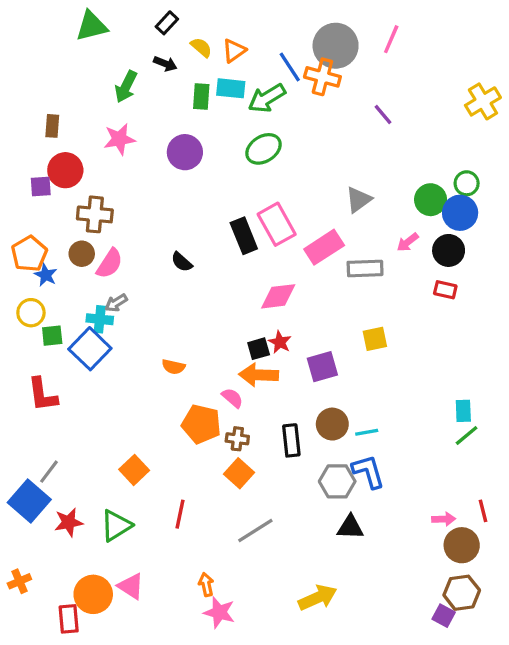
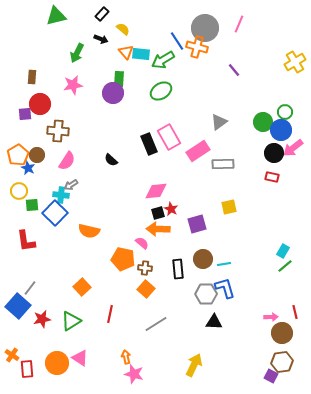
orange triangle: (234, 51) -> (126, 52), moved, turned -35
green rectangle: (201, 96) -> (119, 79), moved
pink arrow: (408, 242) -> (293, 148), moved, size x1.5
brown circle: (82, 254) -> (37, 155), moved
pink diamond: (278, 296) -> (156, 191), moved
orange semicircle: (173, 367) -> (89, 231), moved, size x1.5
cyan rectangle: (463, 411) -> (283, 251), turned 32
orange cross: (19, 581) -> (12, 355), turned -32
yellow arrow: (318, 598) -> (194, 365), turned -40
red rectangle: (69, 619) -> (27, 369), moved

